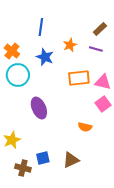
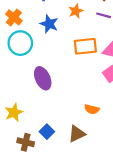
orange semicircle: (85, 127) -> (92, 109), moved
blue square: (43, 158) -> (47, 132), turned -32

